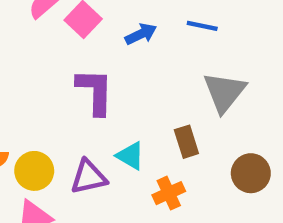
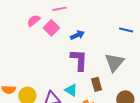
blue line: (202, 26) -> (126, 30), moved
purple L-shape: (95, 91) -> (79, 60), moved

